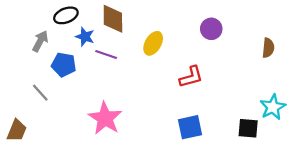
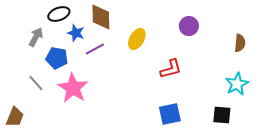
purple line: (106, 55) -> (95, 49), turned -48
cyan star: (273, 107) -> (237, 84), moved
pink star: (105, 118) -> (73, 88), moved

